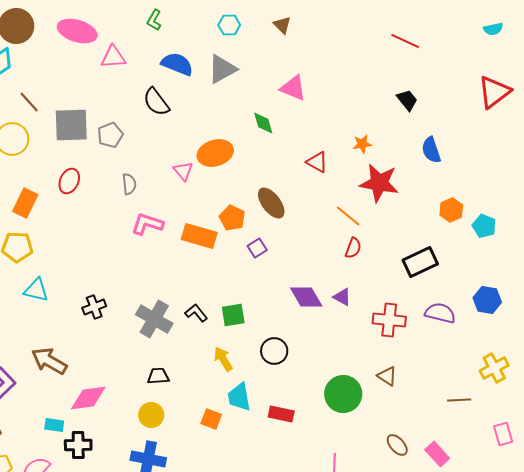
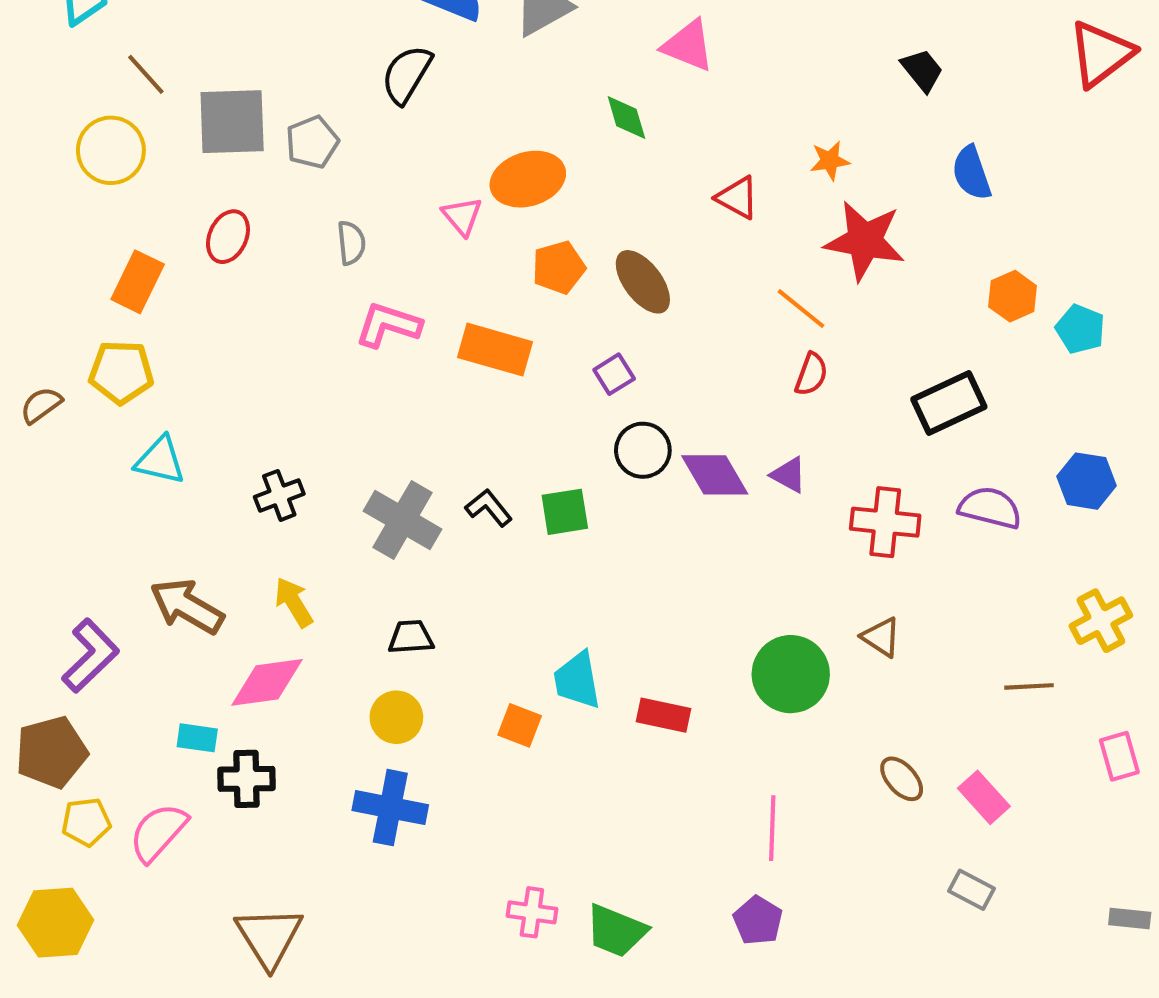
black semicircle: (156, 102) -> (407, 74), turned 68
orange pentagon: (232, 218) -> (559, 267), moved, turned 30
black circle: (274, 351) -> (643, 450), moved
yellow arrow: (223, 359) -> (294, 602), moved

